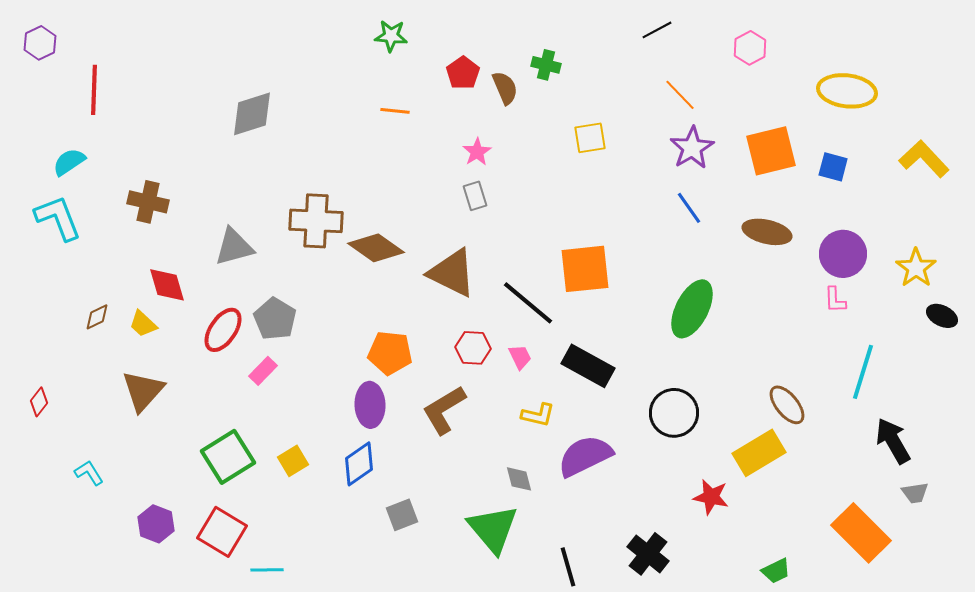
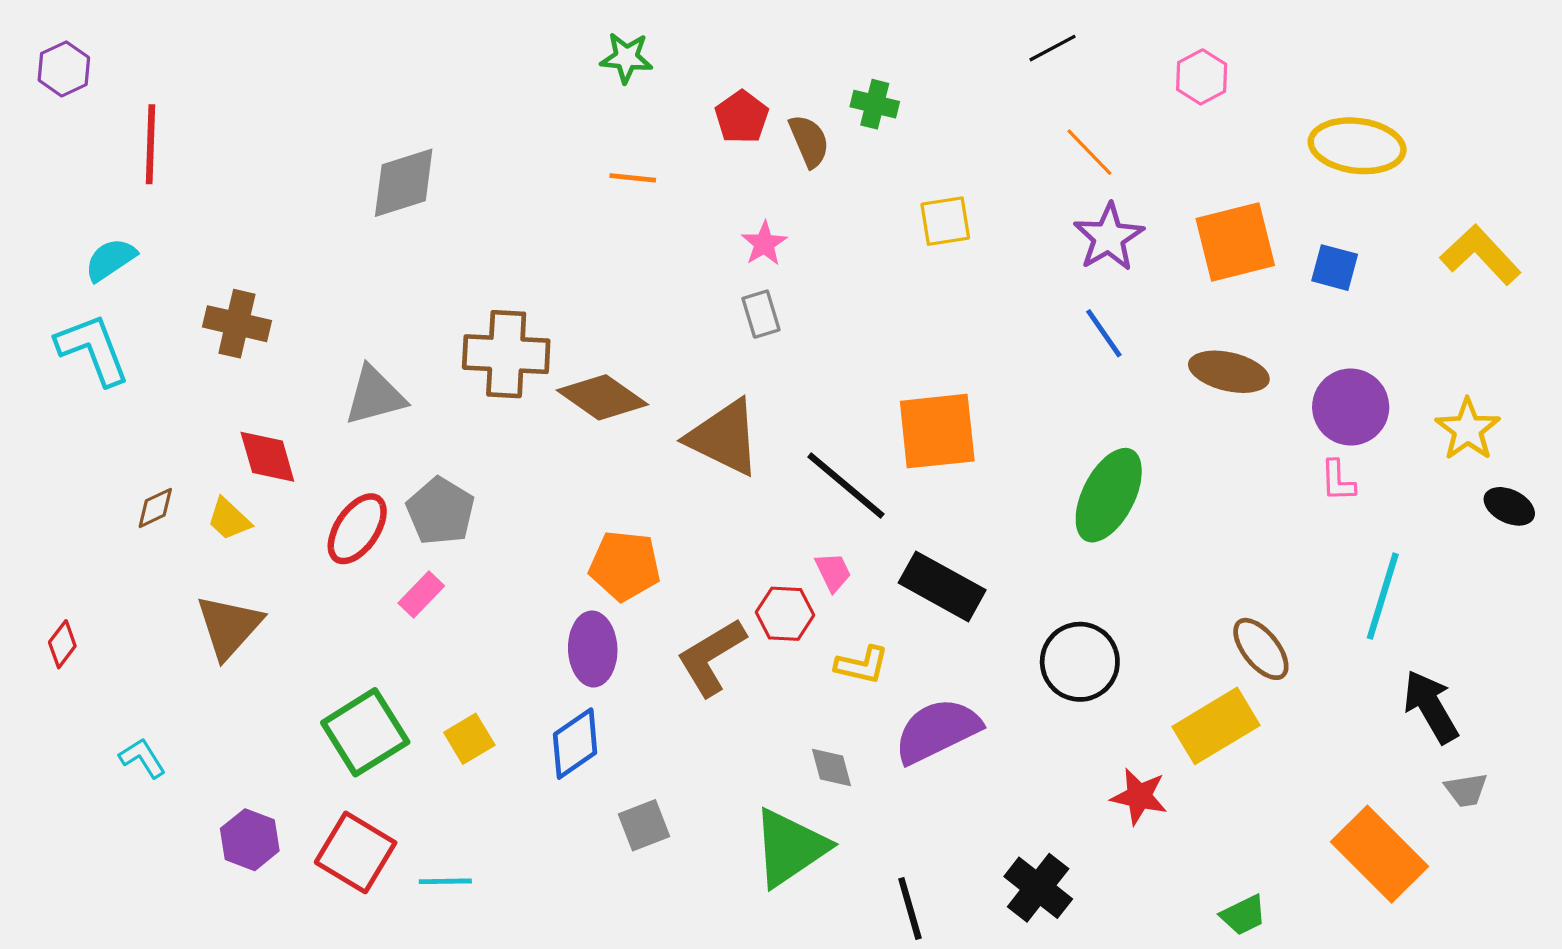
red hexagon: (473, 348) -> (785, 614), moved
green triangle: (493, 529) -> (790, 848), turned 36
cyan line: (267, 570) -> (445, 881), moved

